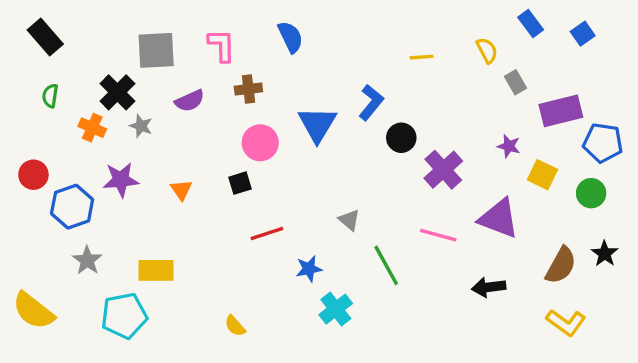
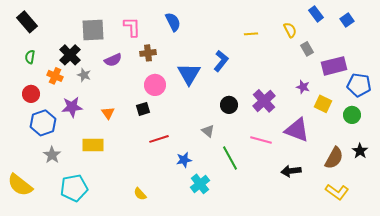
black circle: (401, 138) -> (229, 105), moved
red circle: (33, 175) -> (31, 94), moved
yellow rectangle: (156, 270) -> (93, 145), moved

